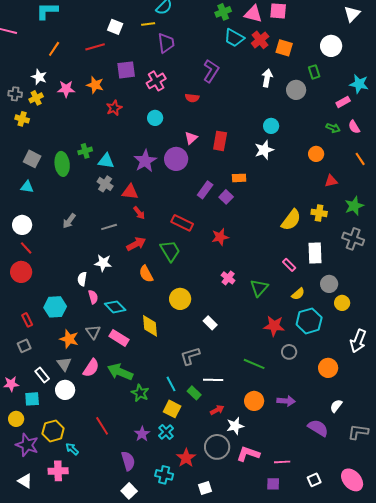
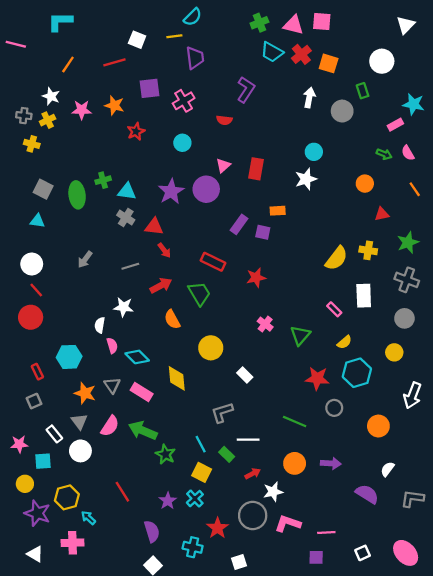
purple square: (226, 197) -> (263, 232), turned -32
gray circle: (329, 284) -> (404, 318), moved

